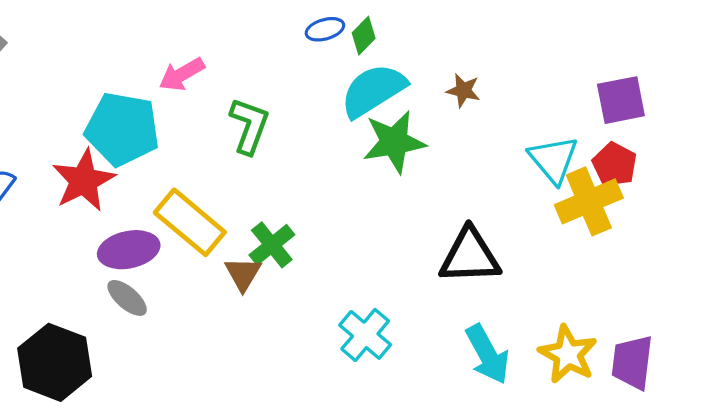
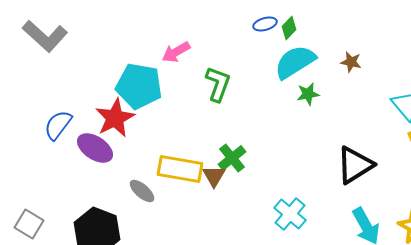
green star: (394, 142) -> (308, 94), size x0.6
yellow rectangle: (190, 222) -> (180, 169), moved, turned -30
purple ellipse: (129, 250) -> (95, 148), moved, turned 45
black triangle: (470, 256) -> (355, 165), turned -30

